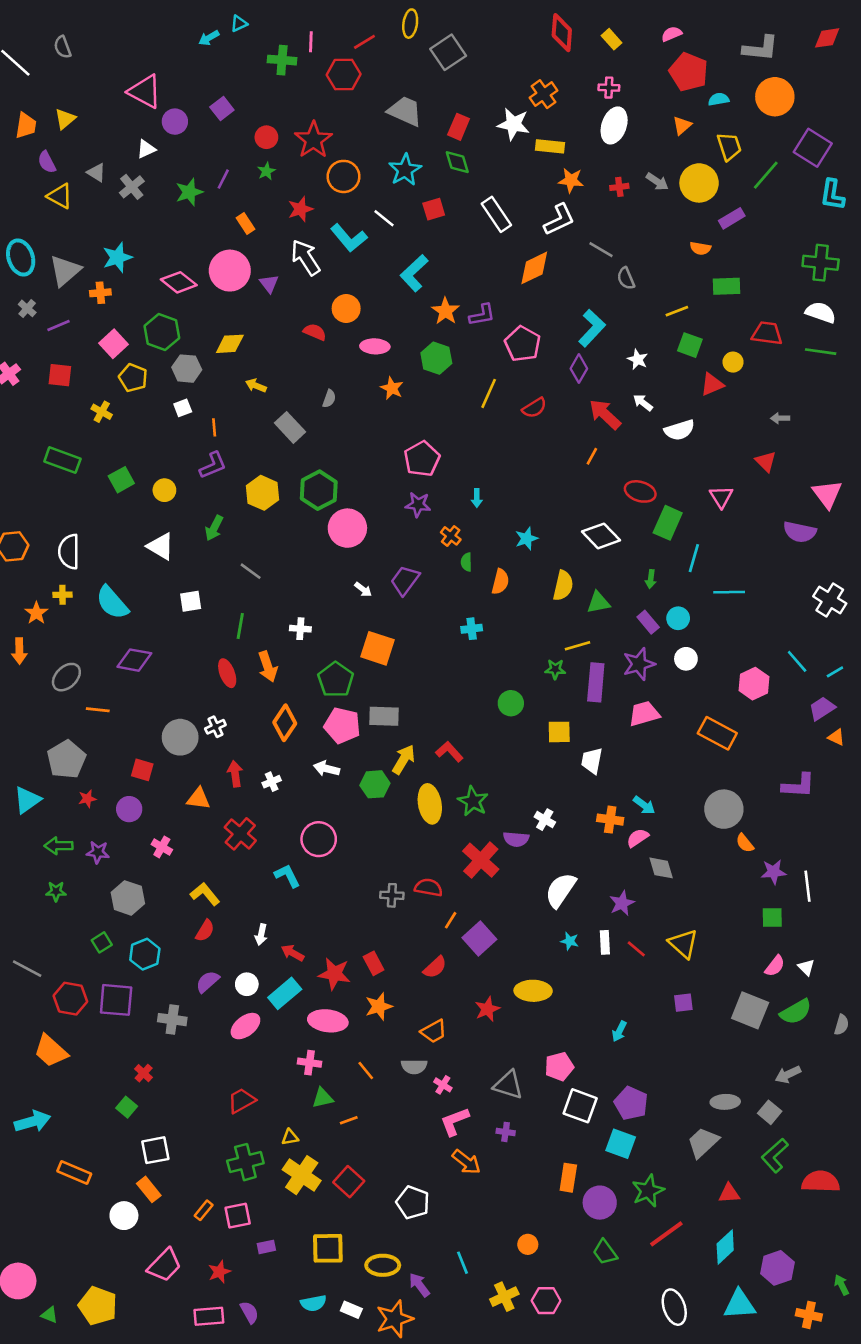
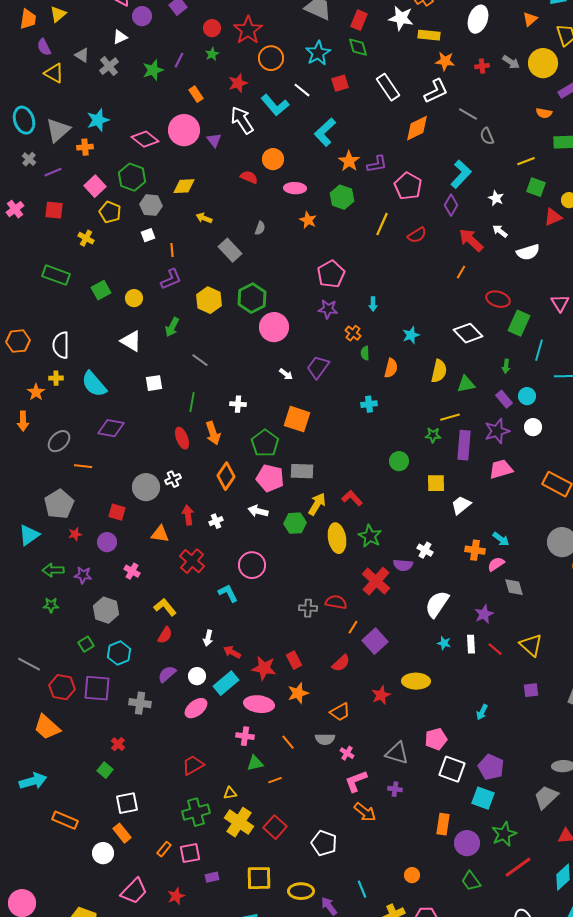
white trapezoid: (592, 761) -> (461, 505), turned 40

